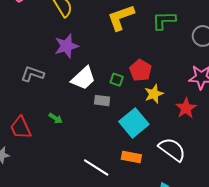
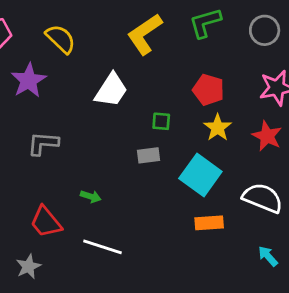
purple star: (66, 46) -> (29, 80), moved
red pentagon: (140, 70) -> (208, 90), moved
white trapezoid: (83, 78) -> (111, 90), moved
white line: (96, 167) -> (102, 247), moved

